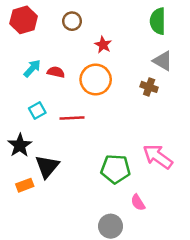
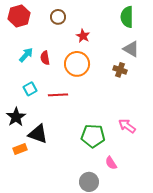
red semicircle: (56, 72) -> (45, 58), turned -112
pink arrow: (158, 157) -> (127, 126), size x0.7
black triangle: (47, 166) -> (38, 134), turned -50

